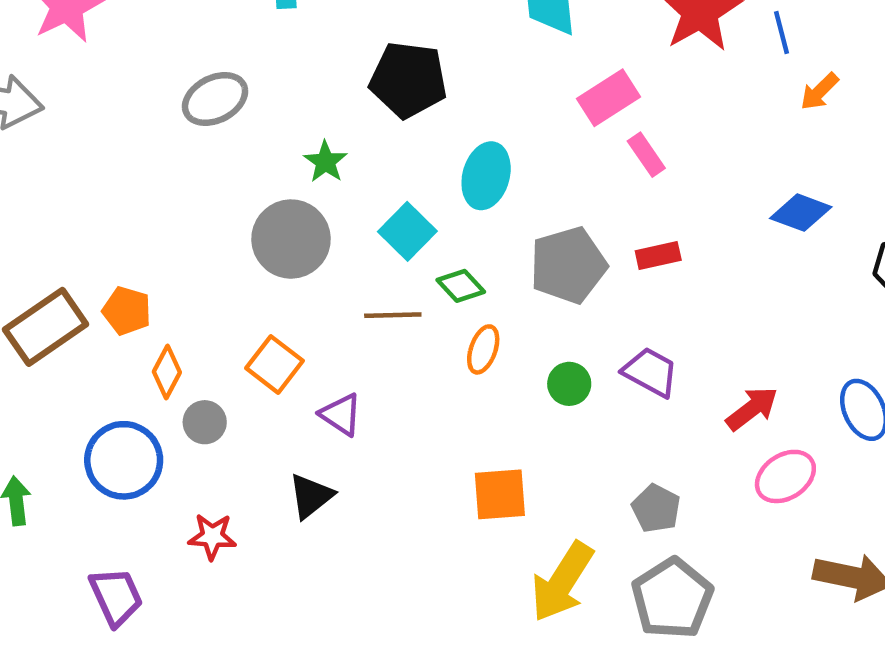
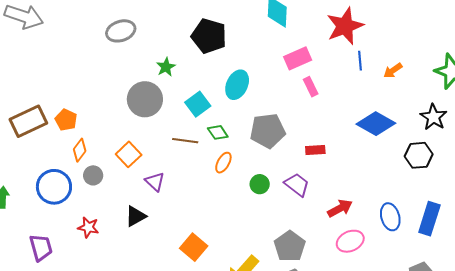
blue line: (782, 33) -> (360, 61), moved
blue diamond: (801, 213) -> (376, 124), size x1.4
red rectangle: (658, 256) -> (315, 150), moved
orange square: (500, 494) -> (194, 247), moved, turned 36
gray pentagon: (656, 508) -> (290, 246), size x1.4

